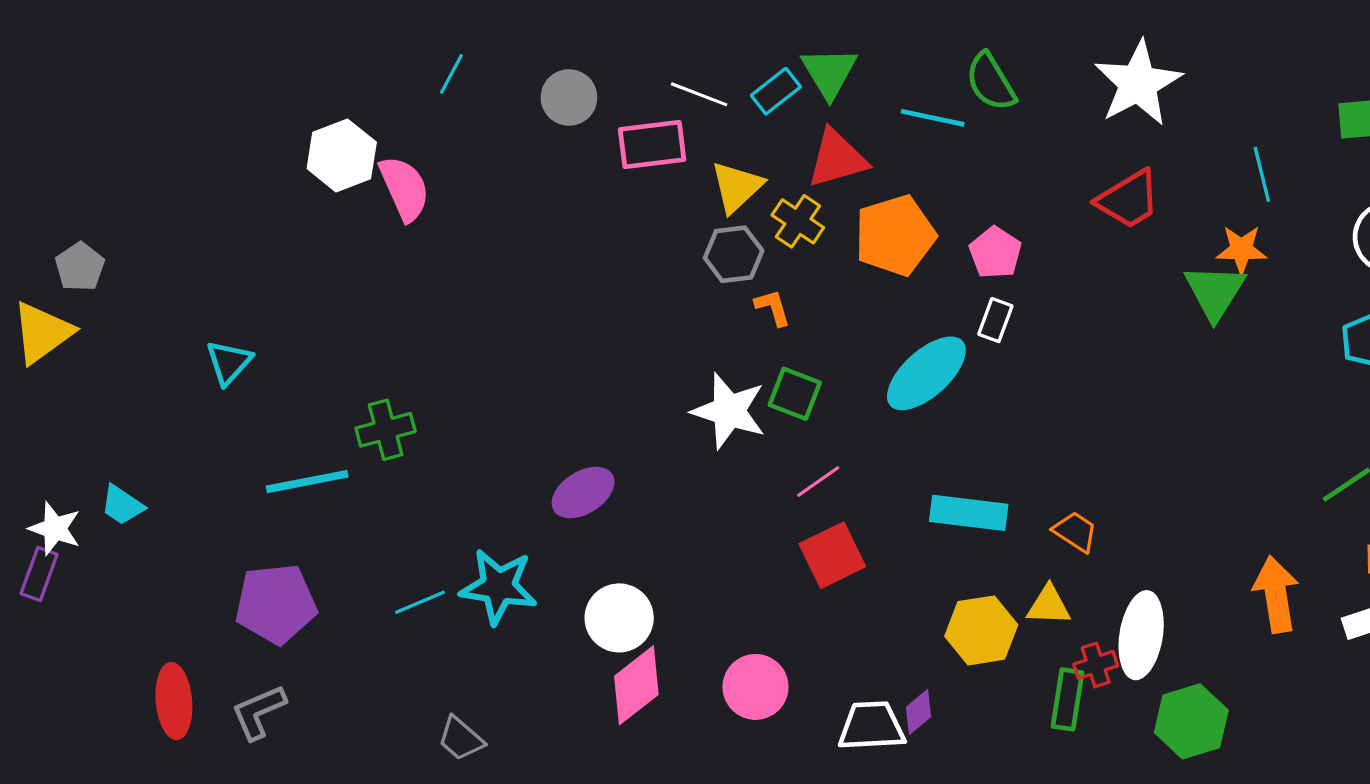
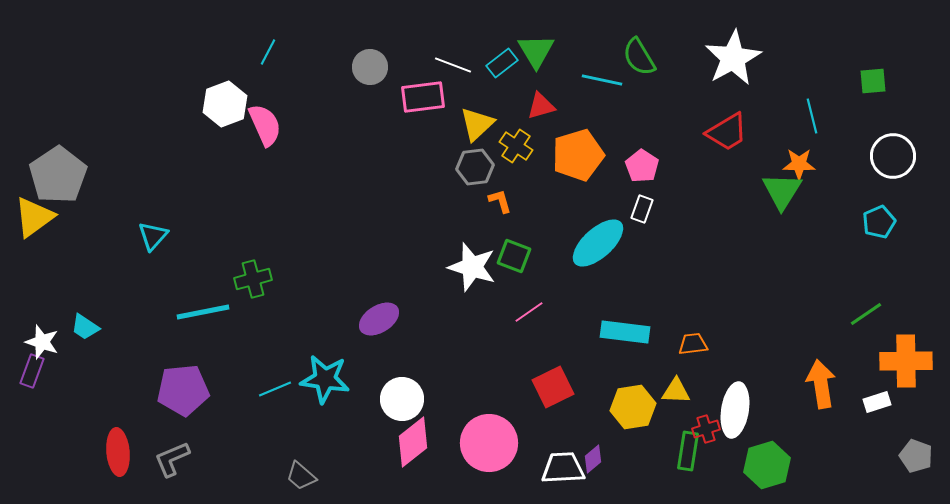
cyan line: (451, 74) -> (268, 52), moved
red triangle: (837, 159) -> (541, 106), size x0.7
gray pentagon: (80, 267) -> (58, 175), size x1.8
orange trapezoid: (1075, 532) -> (693, 344), turned -40
red square: (832, 555) -> (553, 387), moved
pink circle: (756, 687) -> (489, 443), size x1.4

